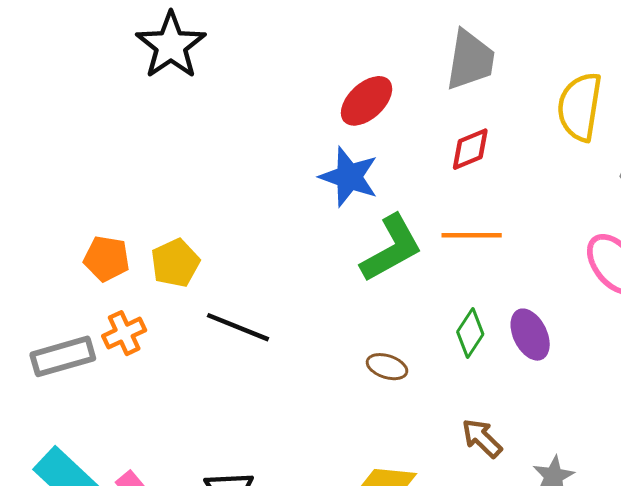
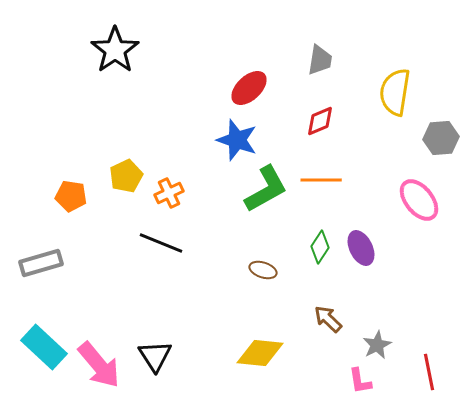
gray trapezoid: (470, 60) -> (320, 60), size x0.7
yellow pentagon: (175, 263) -> (126, 176), moved
orange cross: (124, 333) -> (169, 193), moved

